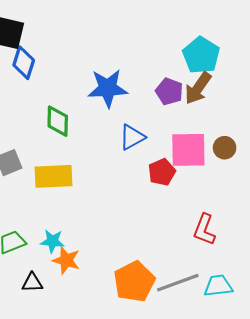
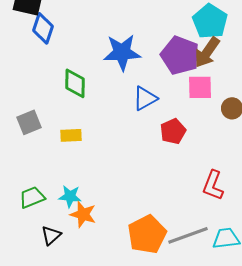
purple pentagon: (169, 91) -> (180, 55), size x1.5
pink square: (188, 150) -> (200, 87), moved, size x0.7
yellow rectangle: (53, 176) -> (71, 135), size x0.6
black triangle: (32, 283) -> (51, 235), turned -40

